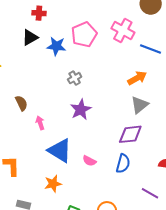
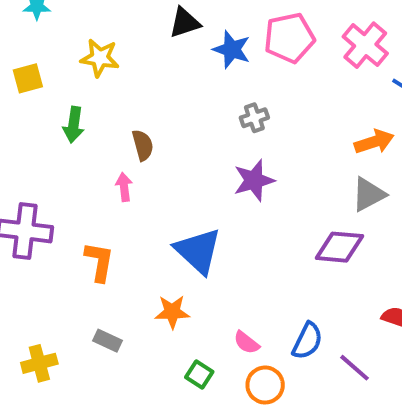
pink arrow: (40, 123) -> (124, 187), moved
pink semicircle: (89, 161) -> (247, 343), moved
blue semicircle: (123, 164) -> (307, 341), moved

